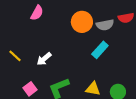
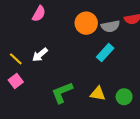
white arrow: (44, 59) -> (40, 55), moved
pink square: (30, 89) -> (16, 81), moved

